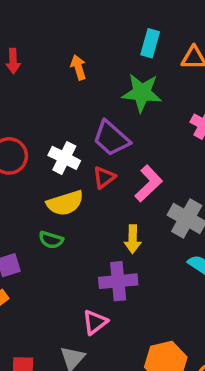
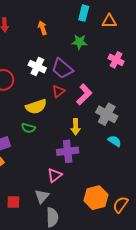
green star: (142, 93) -> (79, 42), size x0.7
white cross: (64, 158) -> (37, 67), moved

